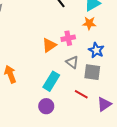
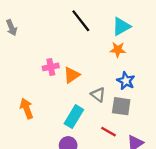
pink cross: (68, 38) -> (51, 67), moved

